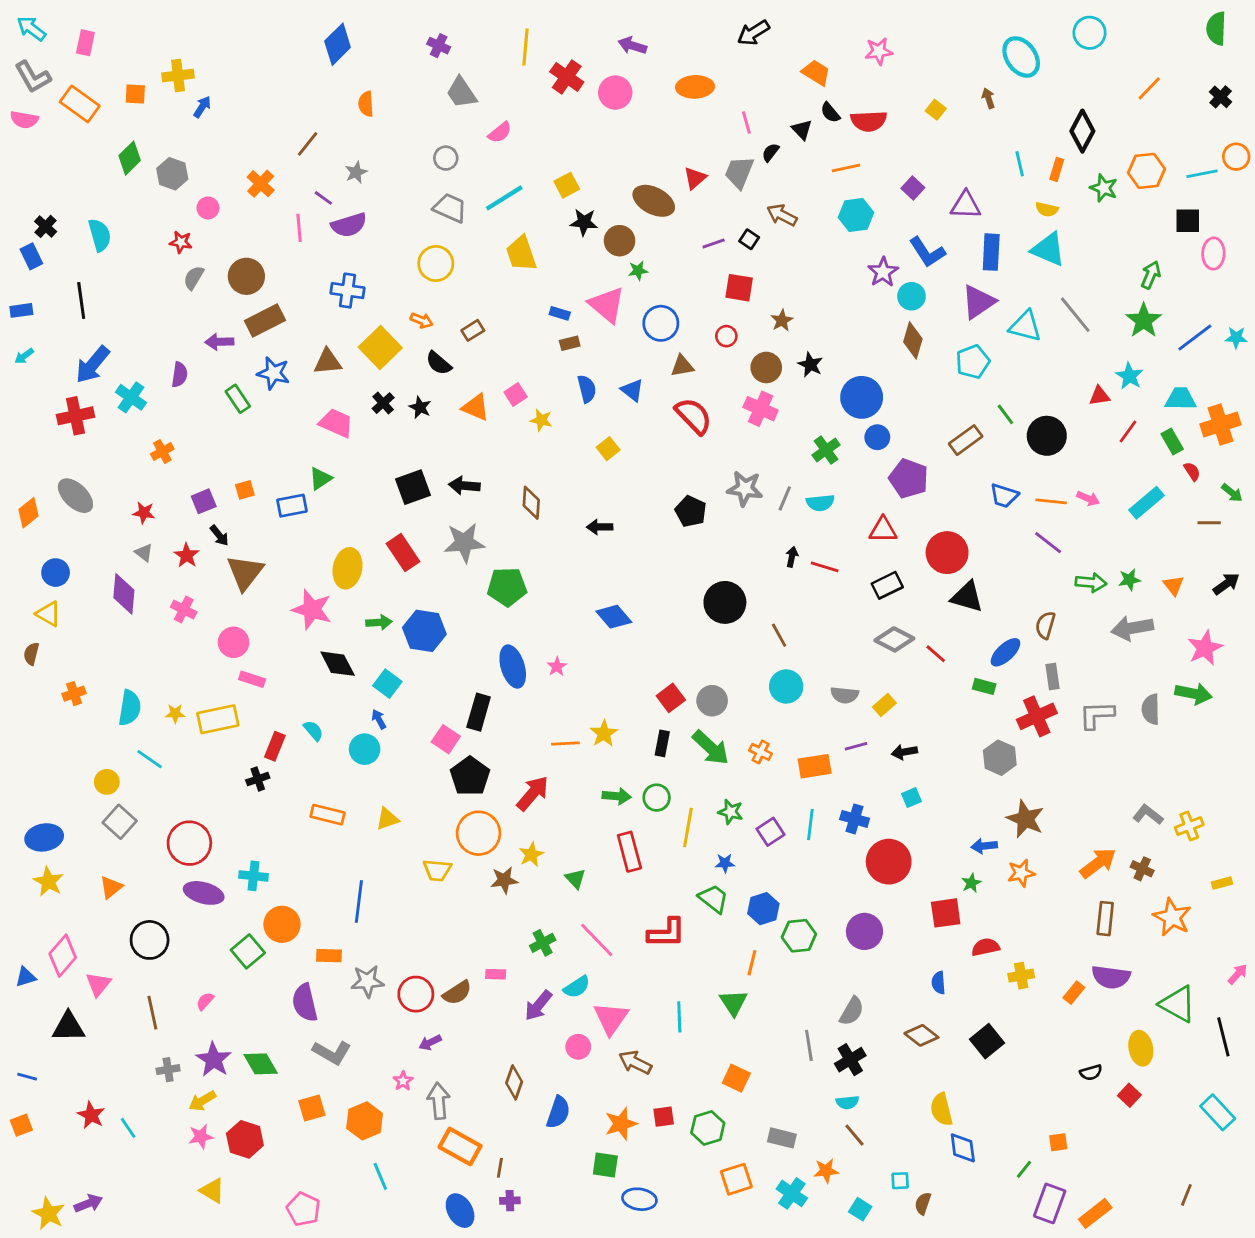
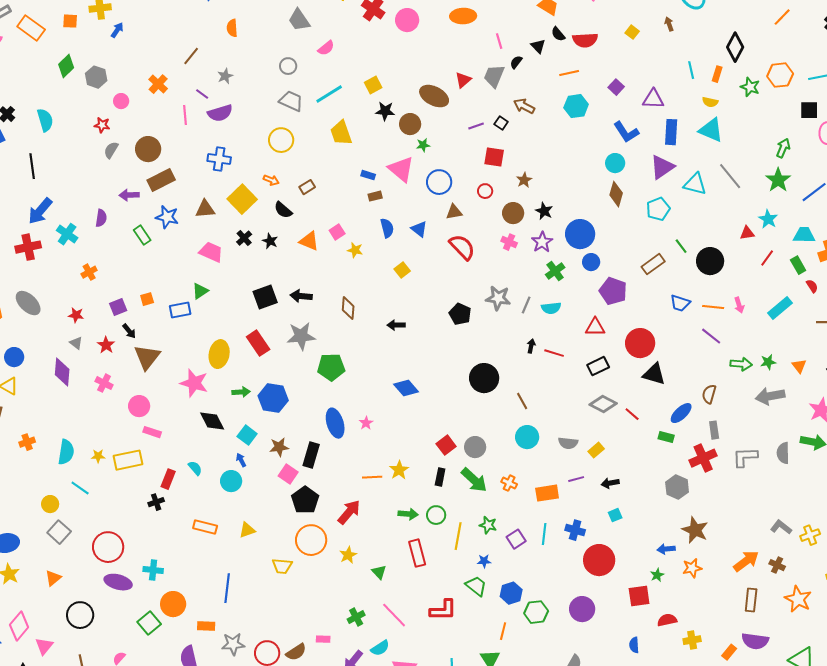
purple star: (883, 272) -> (542, 242), moved
pink cross: (761, 409) -> (509, 242), size x0.7
pink arrow: (1088, 498) -> (739, 305), turned 49
brown star: (504, 880) -> (279, 447), moved

